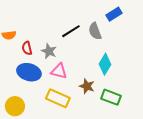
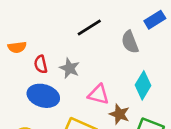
black line: (71, 31) -> (89, 28), moved
pink triangle: (59, 71) -> (98, 94), moved

